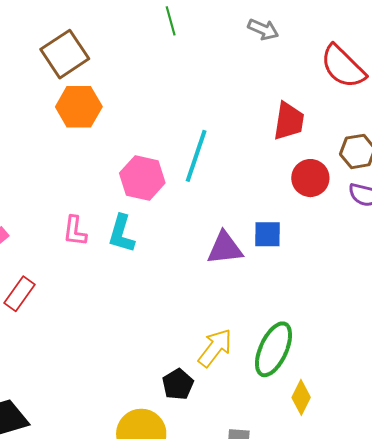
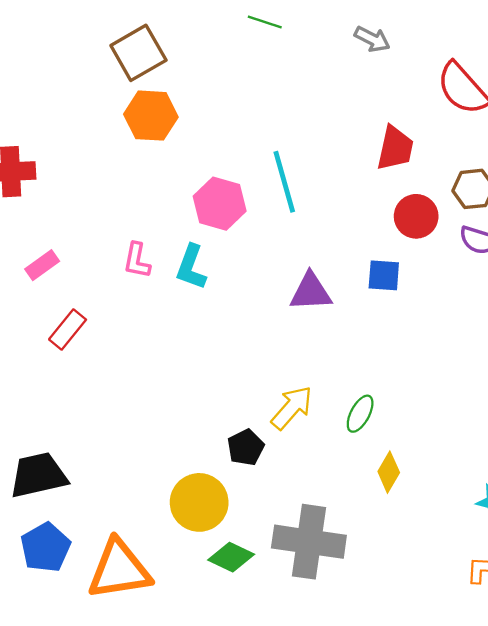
green line: (171, 21) -> (265, 22), turned -60
cyan line: (196, 156) -> (284, 182), turned -38
blue square: (267, 234) -> (384, 275), moved
green ellipse: (274, 349) -> (360, 414), size x0.6

